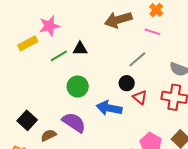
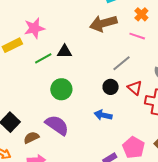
red triangle: (140, 97) -> (135, 88), moved
blue arrow: (109, 108) -> (103, 115), moved, size x0.7

